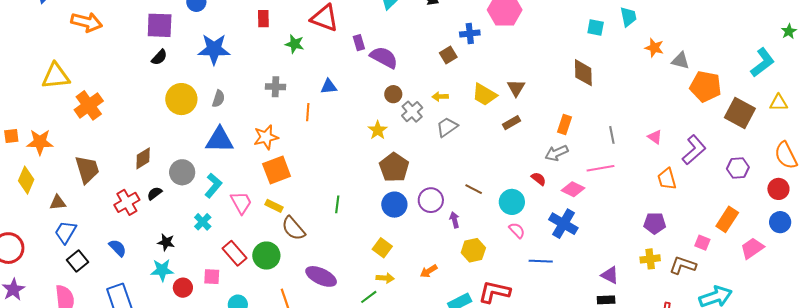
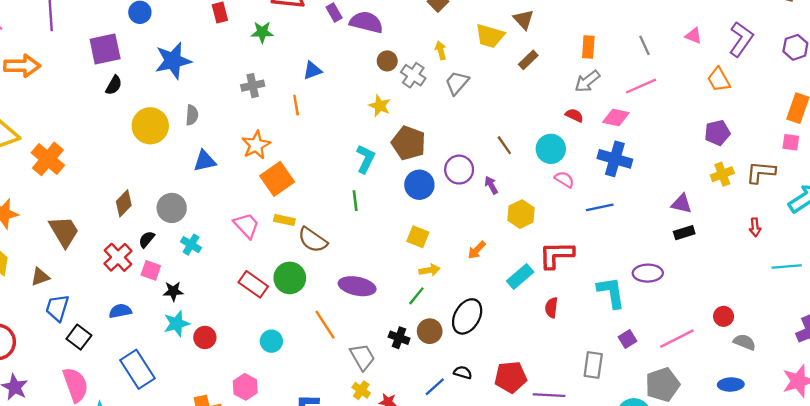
yellow arrow: (440, 97) -> (441, 50), turned 91
blue triangle: (220, 140) -> (205, 161), size x0.7
cyan L-shape: (213, 186) -> (365, 159), moved
brown line: (474, 189) -> (504, 145), turned 42
cyan cross: (203, 222) -> (191, 245), moved
pink square: (702, 243) -> (791, 142), moved
blue semicircle: (118, 248) -> (120, 311), turned -42
pink square: (212, 277) -> (151, 270), moved, turned 30

